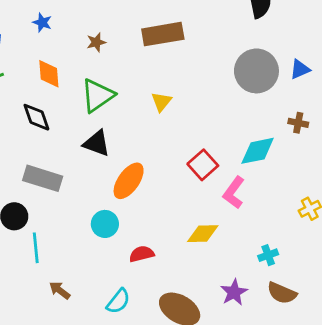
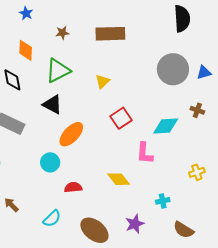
red square: (203, 165) -> (121, 118), moved
pink L-shape: (234, 193) -> (145, 153), turned -40
yellow diamond: (203, 234) -> (119, 179), turned 45
brown semicircle: (282, 293) -> (184, 230), moved

